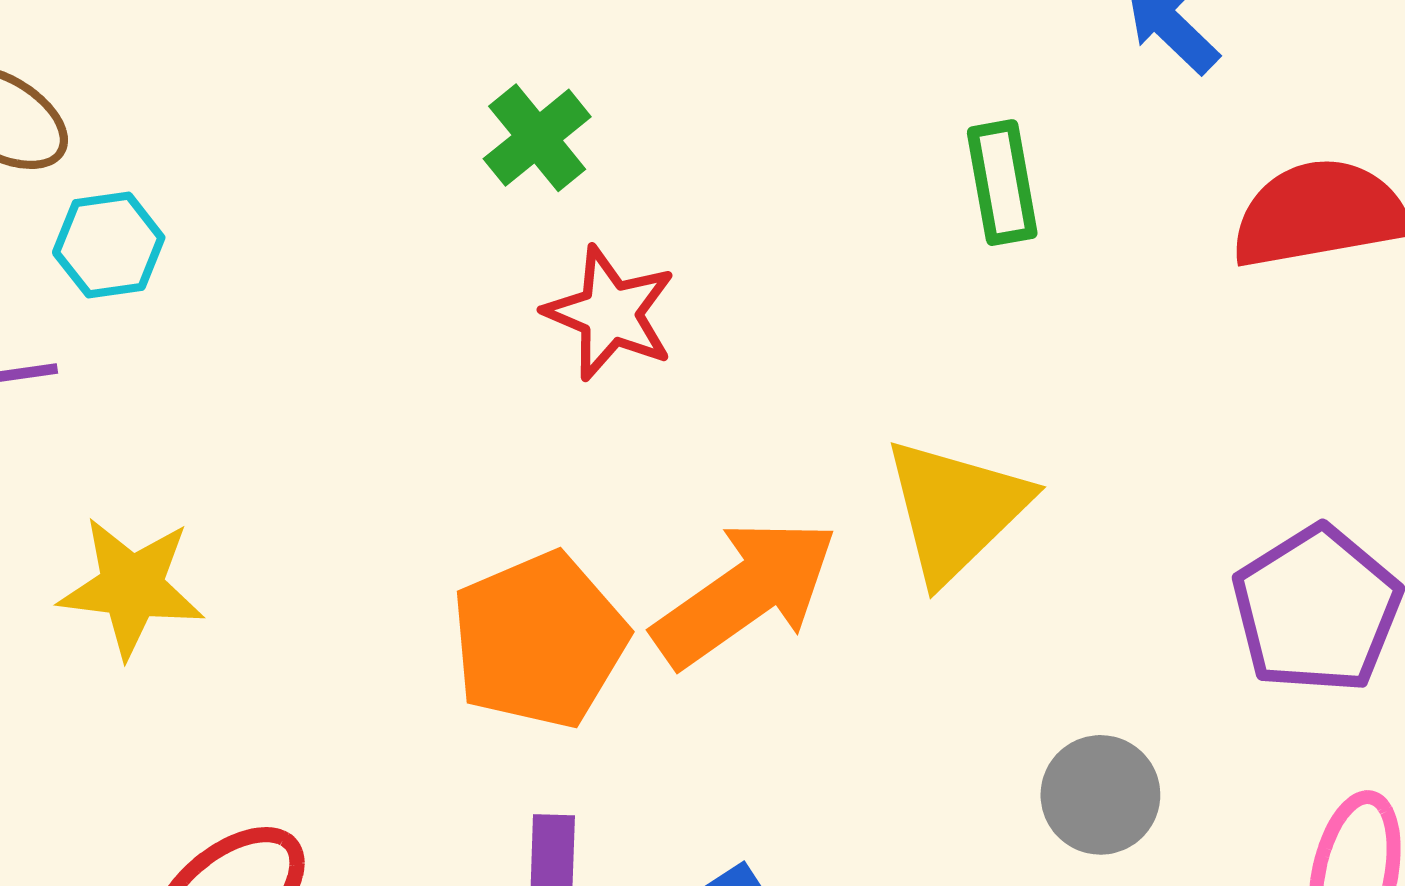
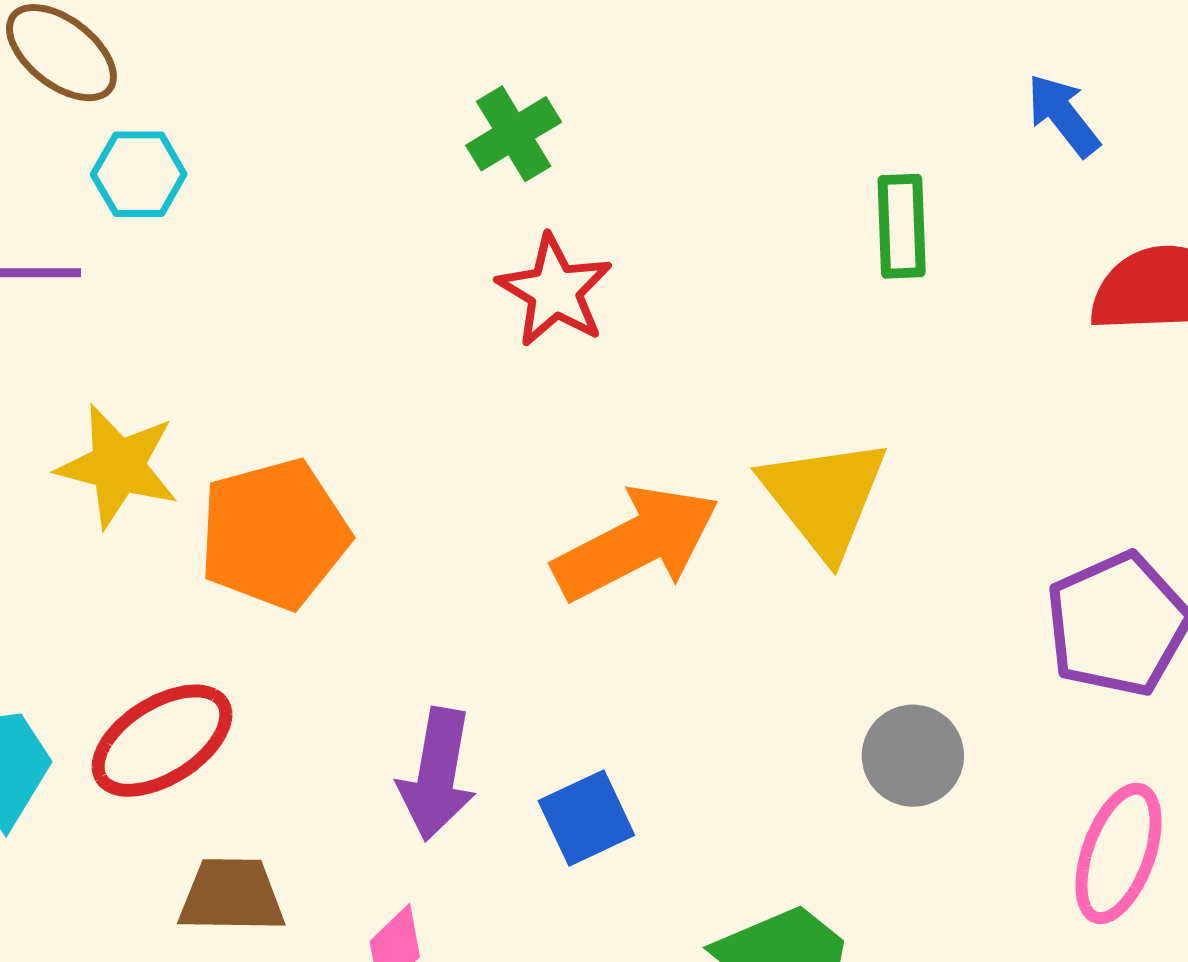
yellow triangle: (956, 509) -> (824, 497), turned -32
orange pentagon: (539, 640) -> (274, 534), moved

